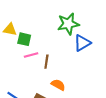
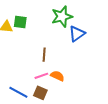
green square: (24, 39) -> (20, 22), moved
pink line: (31, 55) -> (41, 76), moved

